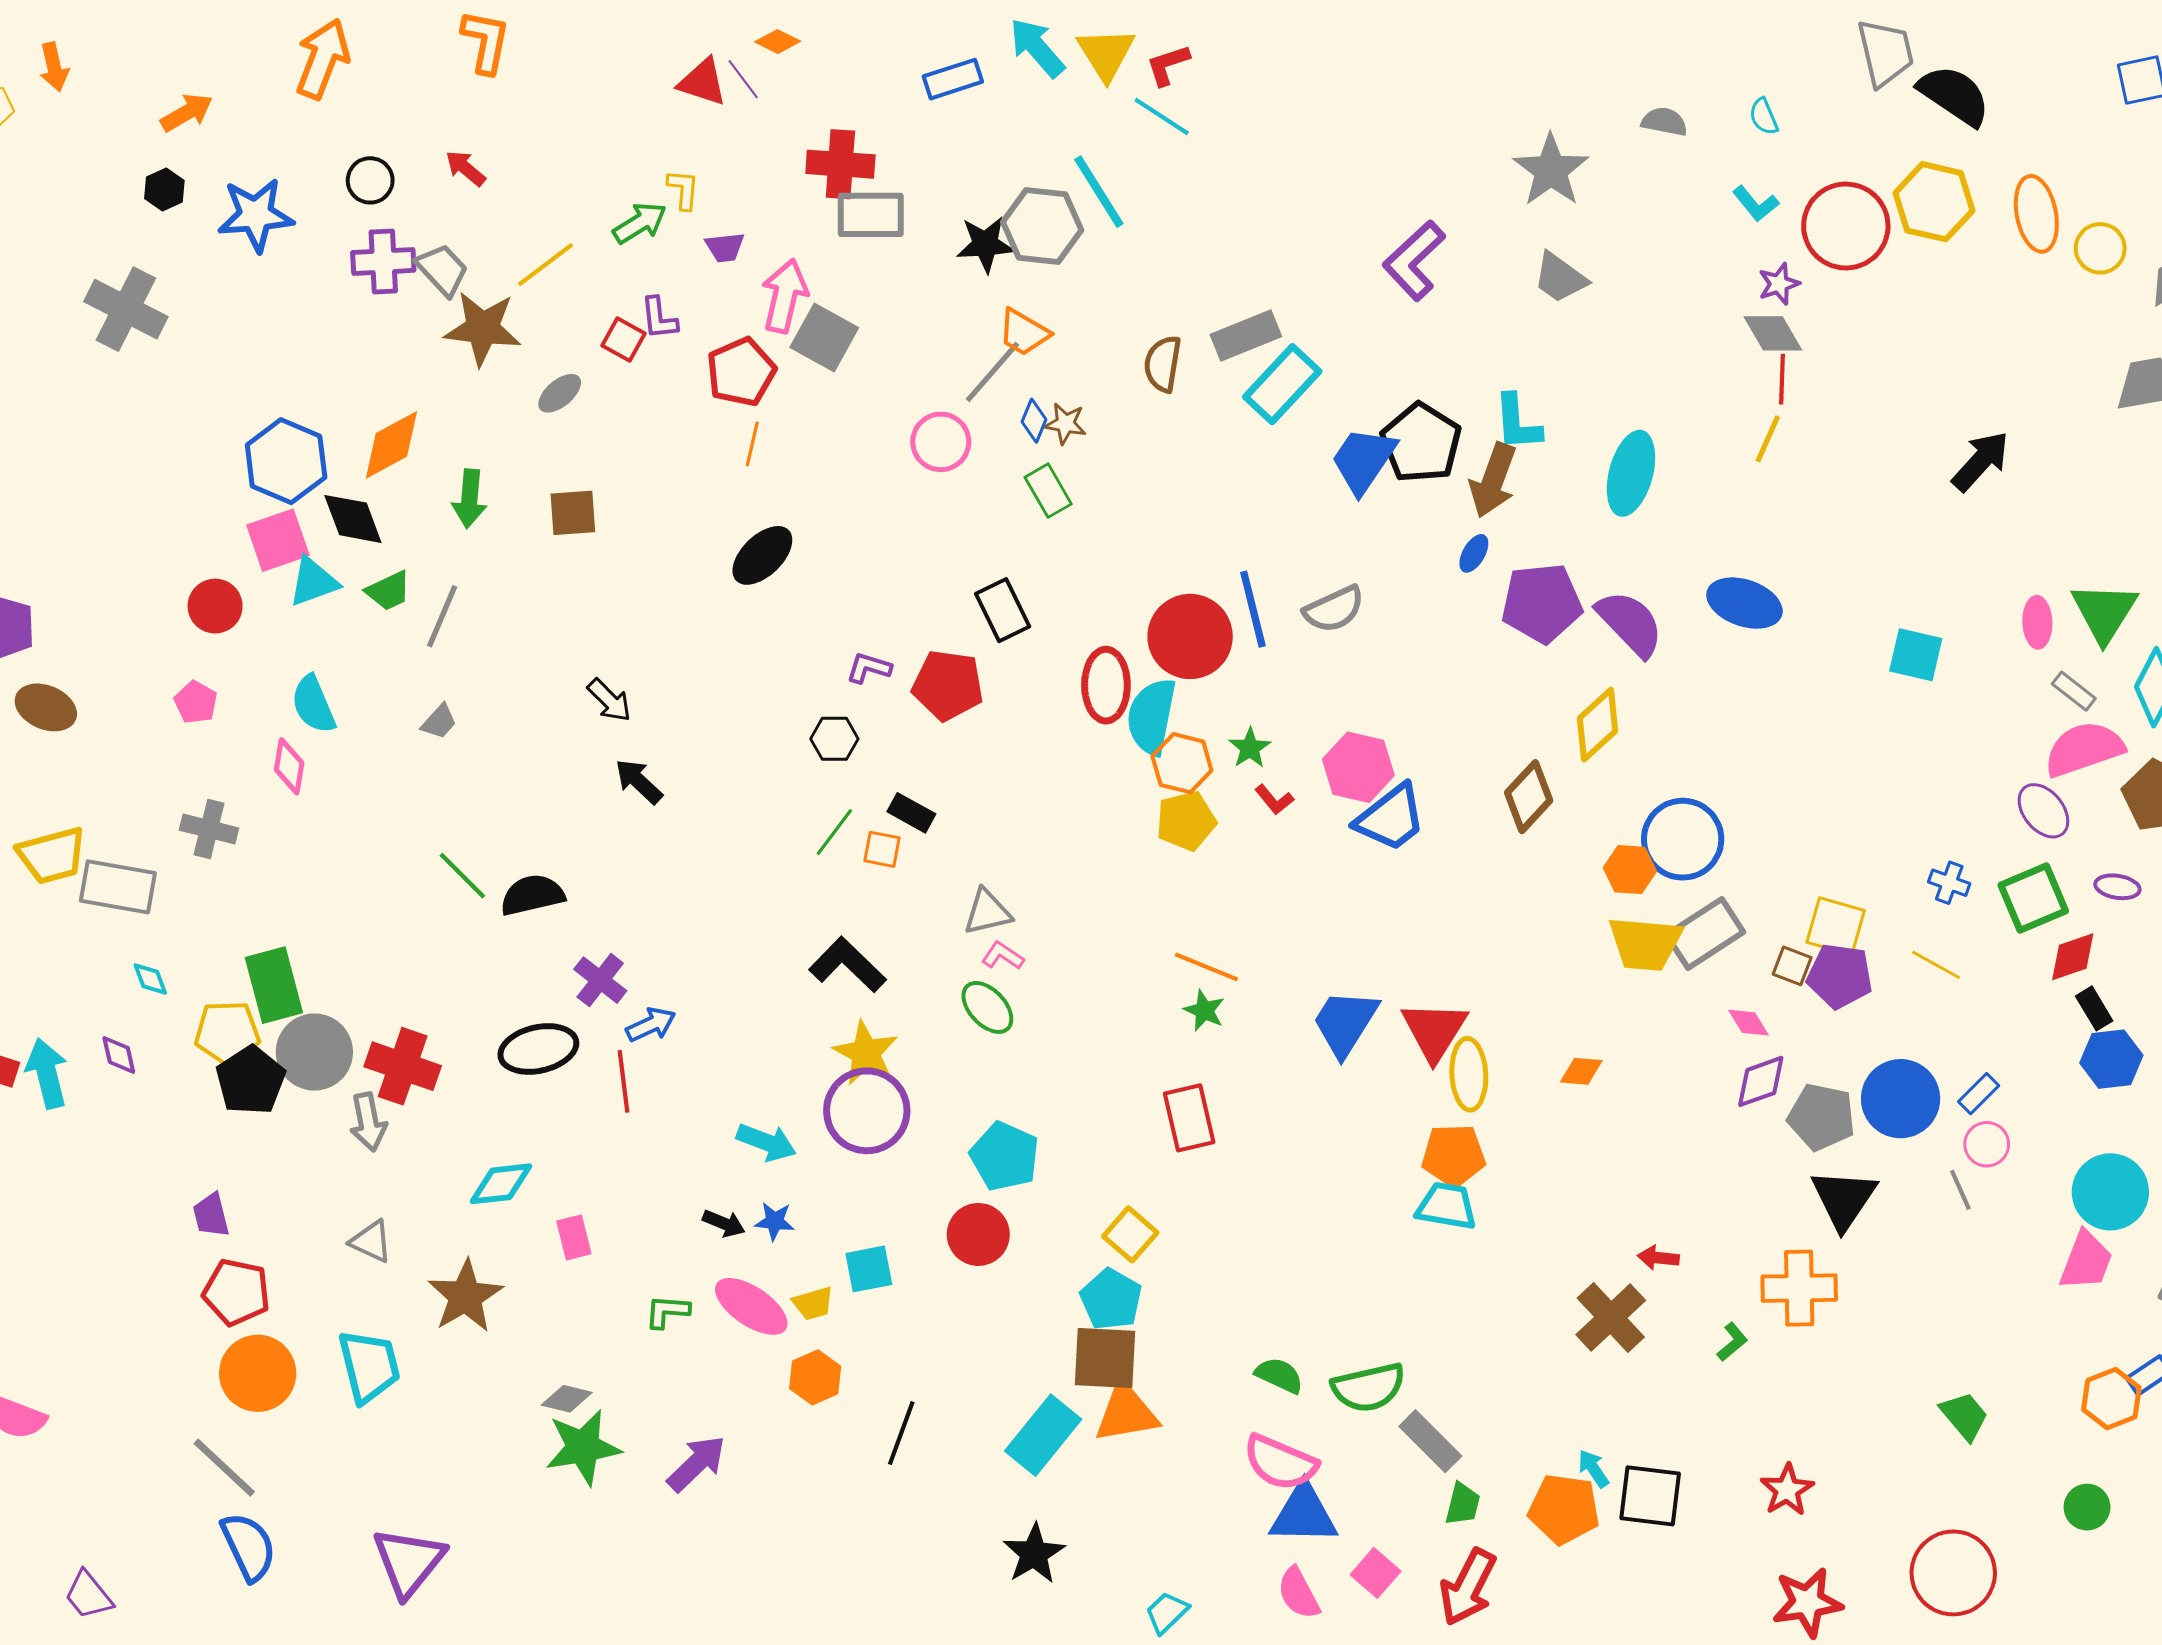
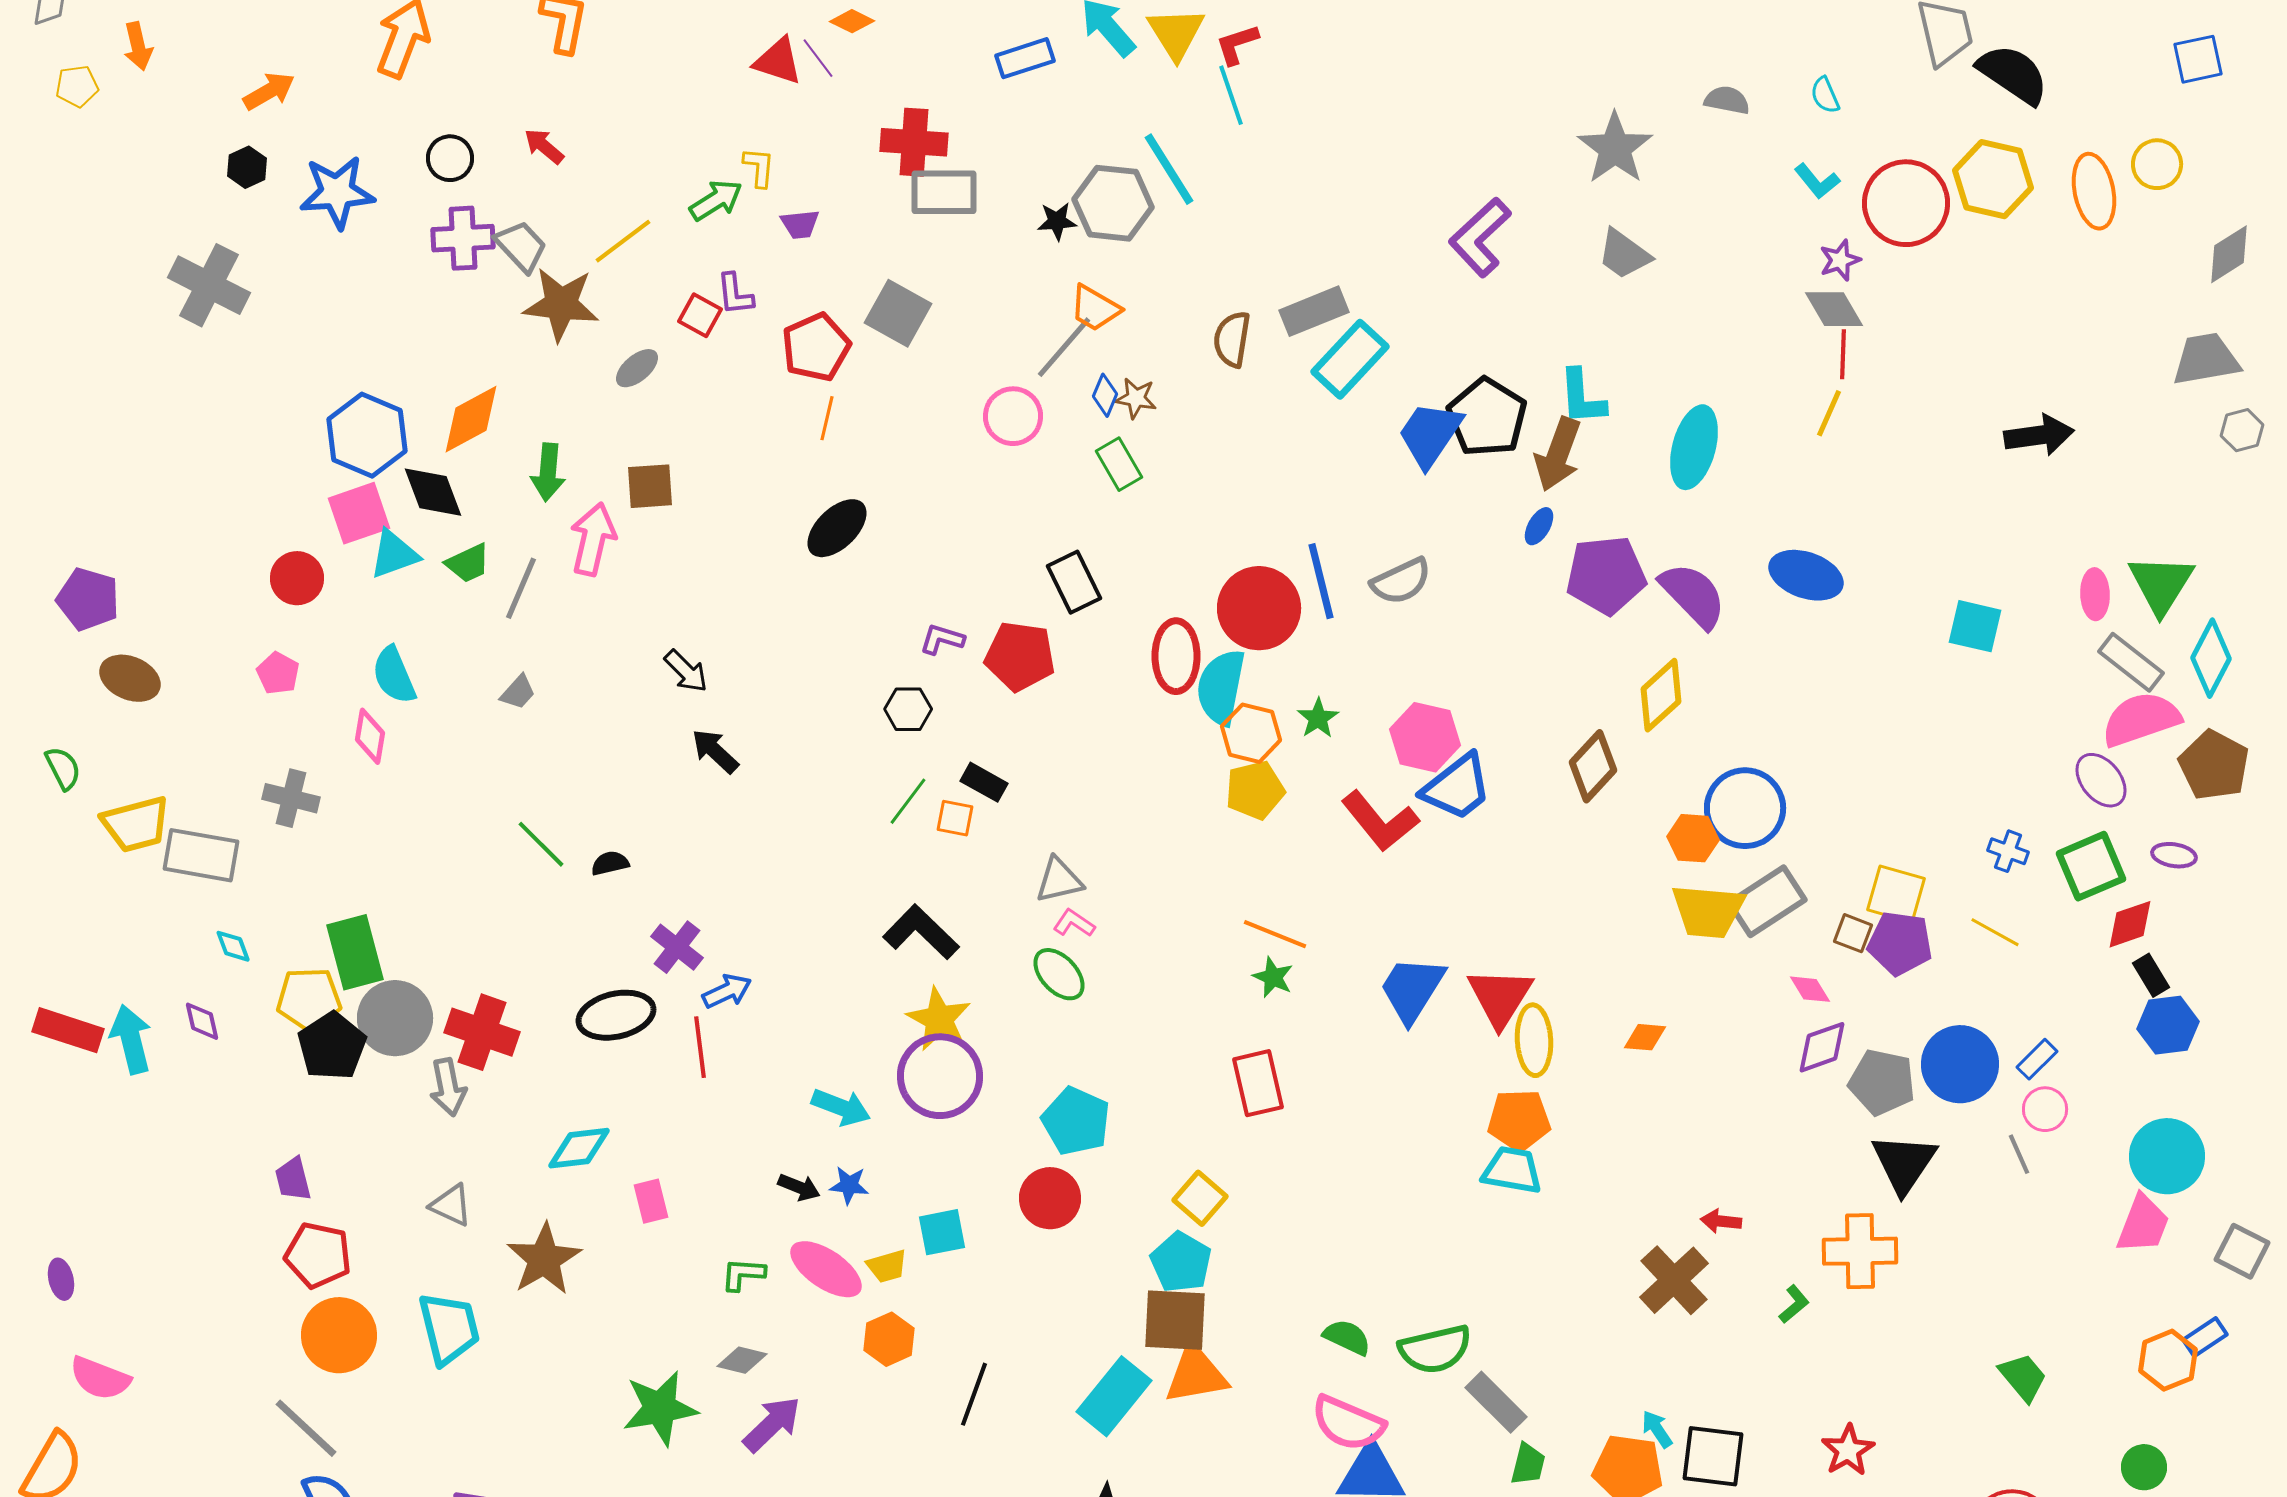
cyan line: (1162, 117) -> (1231, 95), turned 38
black star: (985, 244) -> (1057, 221), size x0.7
yellow circle: (2100, 248) -> (2157, 164), moved
pink arrow: (785, 296) -> (593, 539), moved
black arrow: (1981, 461) -> (2039, 435), turned 40
gray rectangle: (2074, 691) -> (2131, 662), size x1.5
red L-shape: (1274, 800) -> (1380, 821), moved, size x2.0
black semicircle: (532, 895) -> (610, 863), size x0.6
gray diamond: (567, 1399) -> (742, 1360), moved

